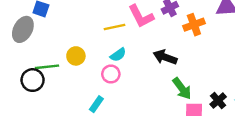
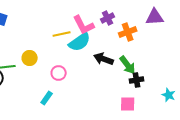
cyan semicircle: (118, 55) -> (80, 42), moved, size x1.6
green arrow: (182, 88) -> (128, 65), moved
black cross: (218, 101) -> (137, 80), moved, turned 32

